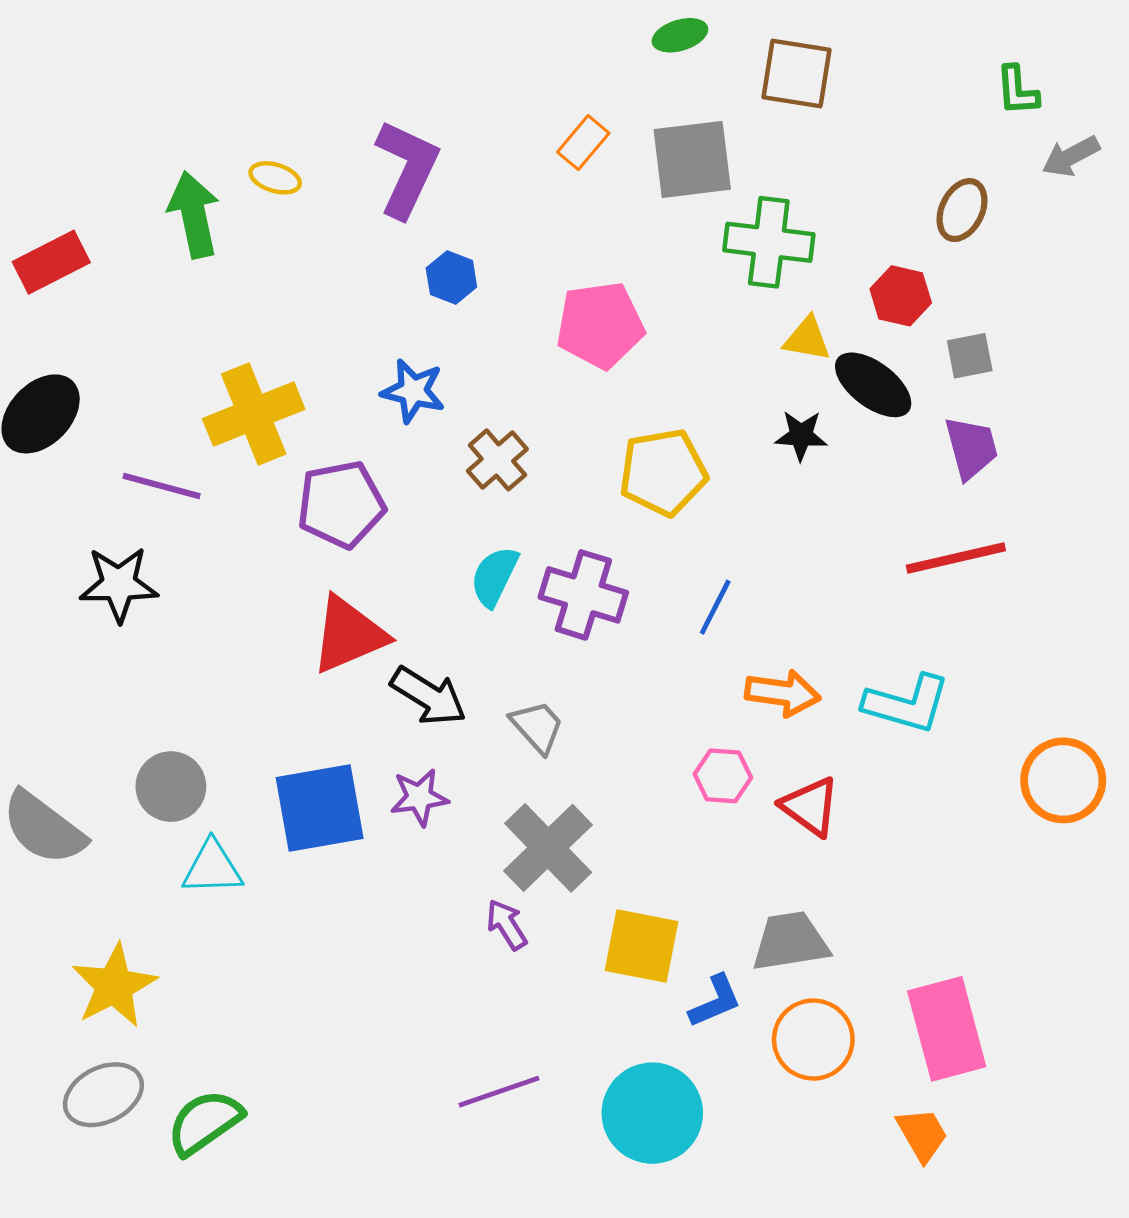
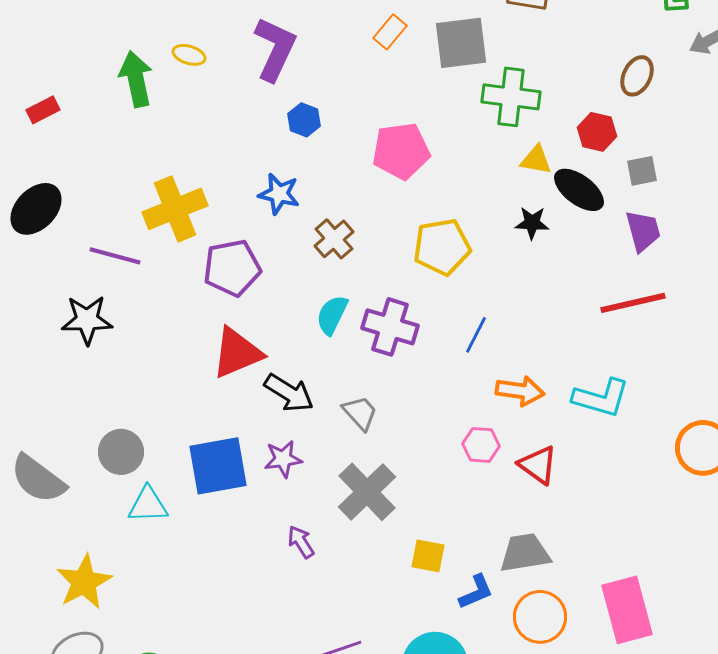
red rectangle: (51, 262) -> (43, 110), size x0.7
purple arrow: (507, 925) -> (301, 542), moved
yellow square: (642, 946) -> (428, 556), size x0.7

